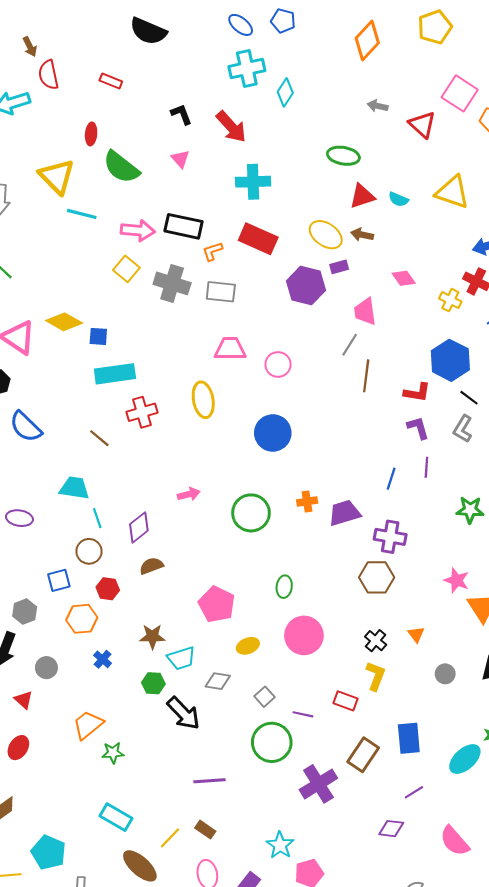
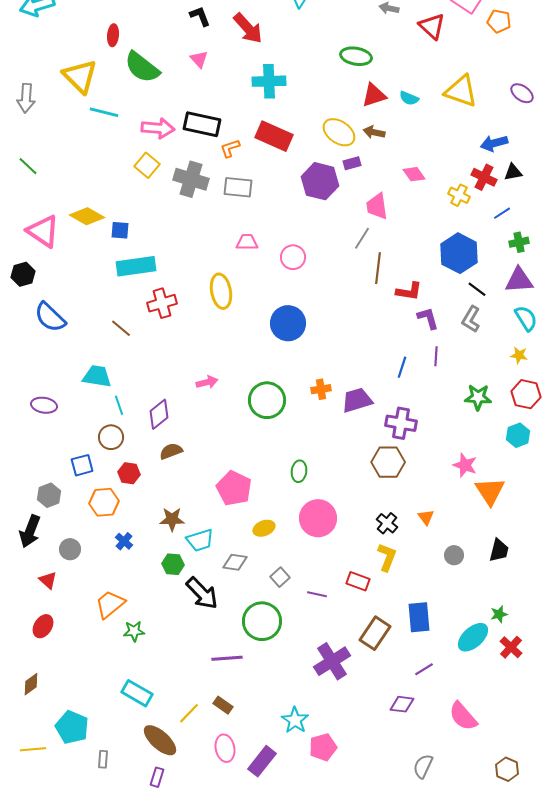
pink trapezoid: (230, 349) -> (247, 242), size x0.7
red L-shape: (417, 392) -> (409, 291), moved
green circle: (272, 742) -> (262, 621), moved

